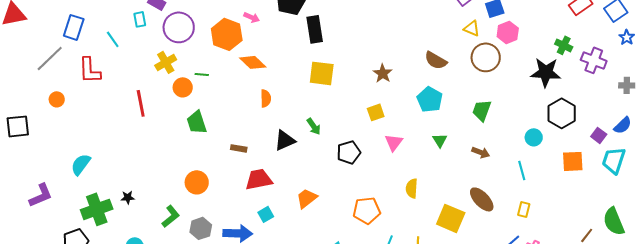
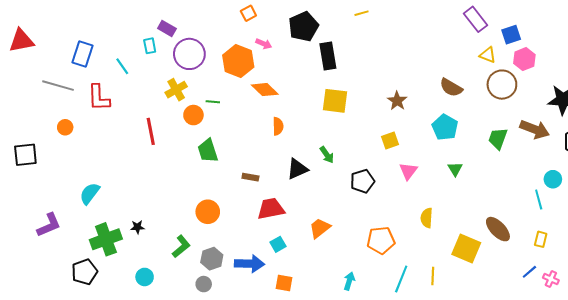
gray line: (50, 58) -> (58, 86), turned 60
cyan circle: (534, 137) -> (553, 179), moved
brown arrow: (481, 152) -> (535, 129), moved, size x1.6

